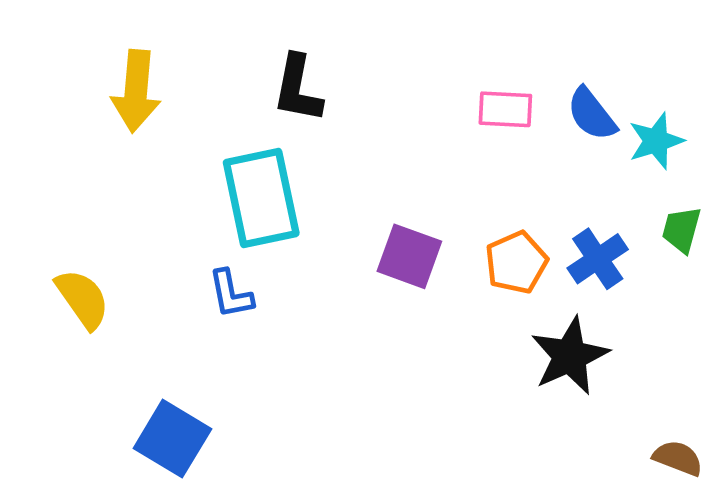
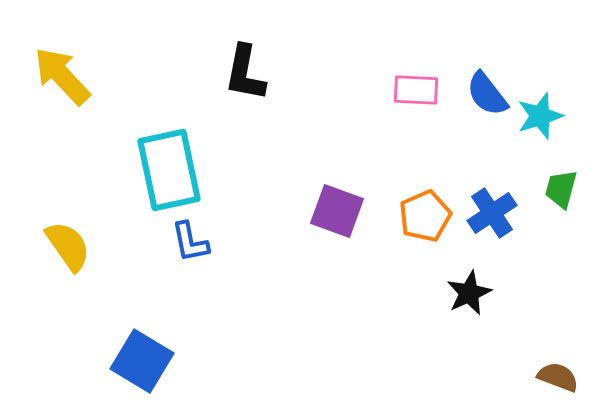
yellow arrow: (136, 91) -> (62, 76), moved, turned 132
cyan rectangle: (261, 198) -> (169, 170), moved
black star: (570, 356) -> (469, 293), size x0.7

